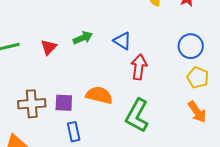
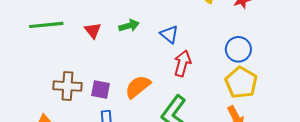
red triangle: (49, 47) -> (93, 30), turned -30
yellow pentagon: (198, 78) -> (241, 82), size x1.4
orange semicircle: (99, 95) -> (138, 87), turned -60

